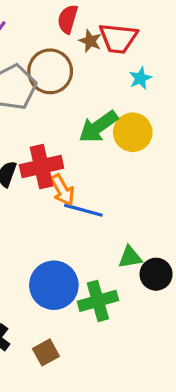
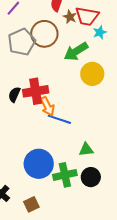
cyan star: (140, 78) -> (100, 32), moved
green arrow: (98, 127) -> (76, 51), moved
black circle: (156, 274) -> (91, 177), moved

